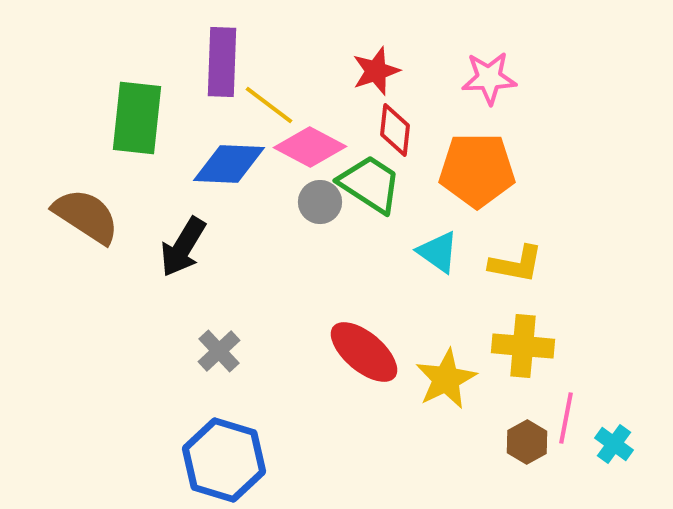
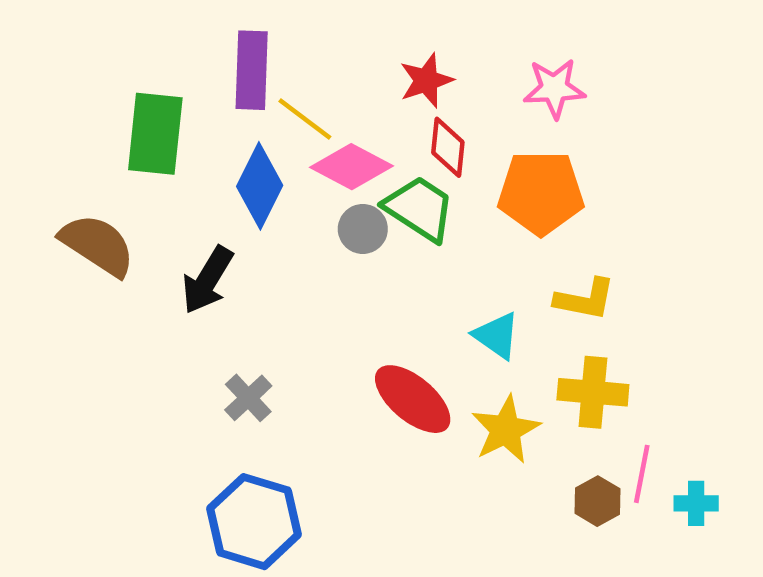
blue diamond: (229, 164) -> (260, 186), turned -66
cyan triangle: (438, 252) -> (497, 336), moved
cyan cross: (614, 444) -> (696, 503), turned -36

